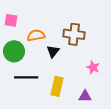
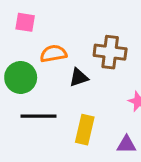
pink square: (11, 20) -> (25, 22), moved
black triangle: (53, 51) -> (79, 77), turned 32

